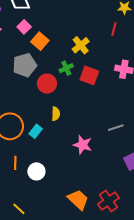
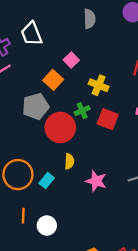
pink square: (24, 27) -> (71, 60), moved
yellow cross: (81, 45) -> (99, 85), turned -30
red circle: (47, 84) -> (60, 127), size x1.4
pink star: (83, 145) -> (96, 181), moved

